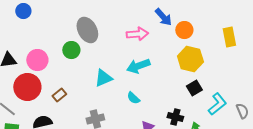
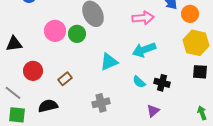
pink circle: (37, 60) -> (55, 31), moved
red circle: (27, 87) -> (33, 71), size x0.7
black square: (194, 88) -> (200, 72), turned 35
black cross: (175, 117) -> (162, 83), moved

